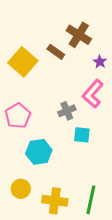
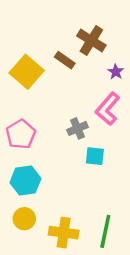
cyan hexagon: (39, 152) -> (25, 181), moved

